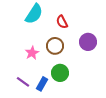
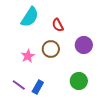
green circle: (60, 73) -> (79, 81), moved

